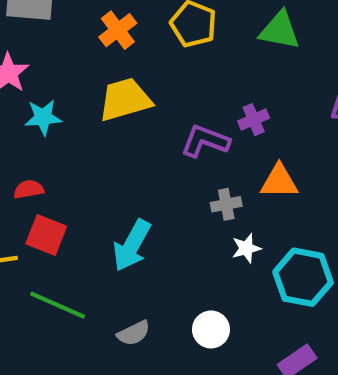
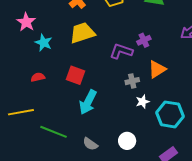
cyan star: (43, 117) -> (44, 43), turned 30
orange triangle: (279, 181) -> (157, 69), turned -30
red square: (46, 235) -> (75, 75), moved
gray semicircle: (134, 333) -> (90, 144), turned 63

